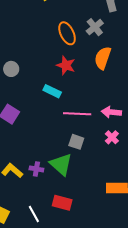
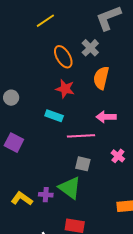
pink arrow: (111, 112) -> (106, 117), moved

